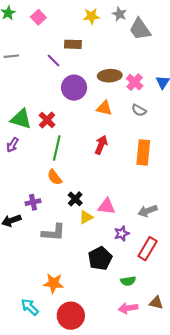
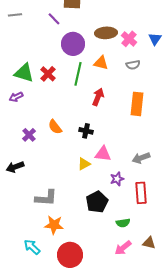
gray semicircle: (139, 110) -> (133, 65), turned -40
purple arrow: (12, 145) -> (16, 97), turned 32
green line: (57, 148) -> (78, 74), moved
black cross: (75, 199) -> (86, 131), moved, turned -32
purple cross: (33, 202) -> (29, 135), moved, turned -32
gray L-shape: (54, 232) -> (46, 198), moved
red rectangle: (148, 249) -> (141, 193), turned -35
pink arrow: (128, 308) -> (123, 248), turned -30

